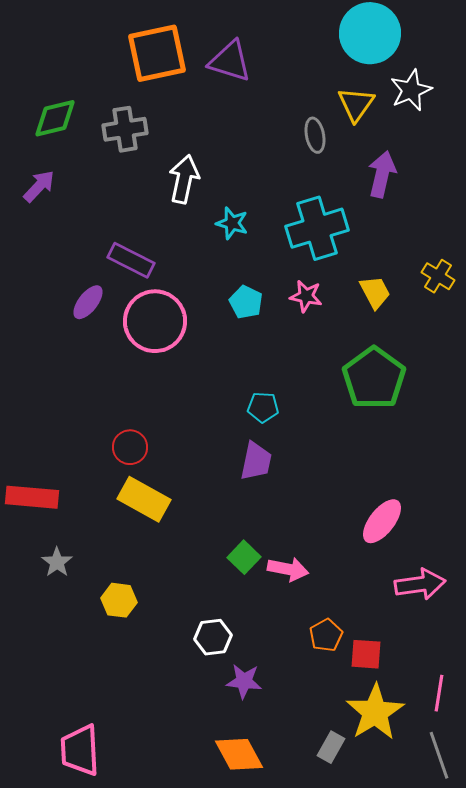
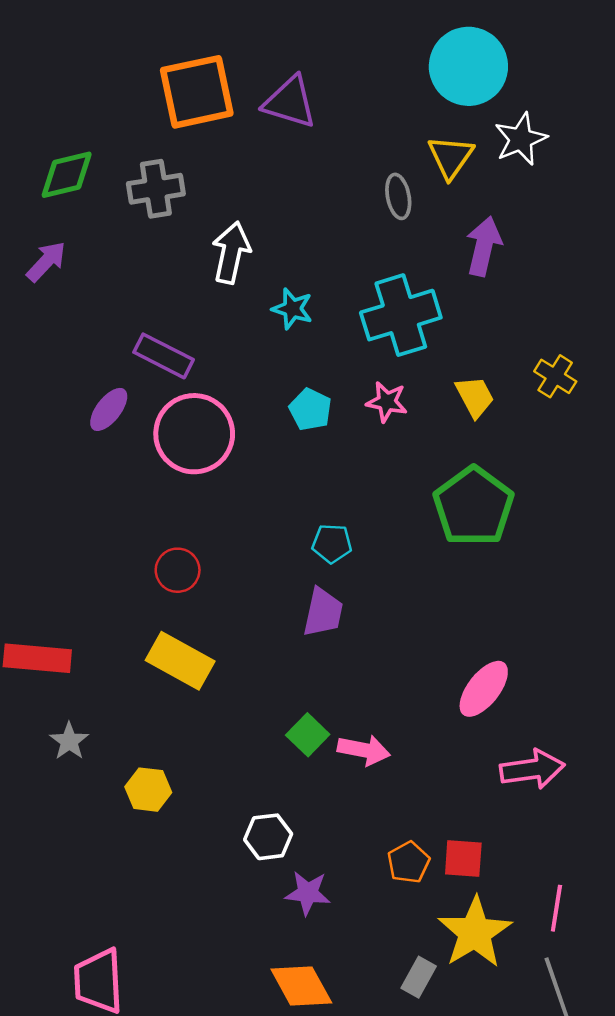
red circle: (130, 447) -> (178, 570), moved
orange pentagon: (326, 635) -> (408, 862), moved

